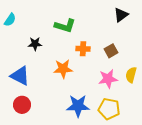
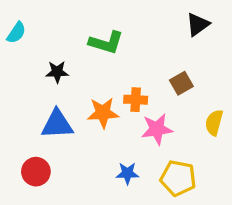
orange cross: (83, 49) -> (136, 100), moved
blue triangle: (20, 76) -> (57, 124), moved, turned -30
pink star: (108, 79) -> (157, 129), moved
blue star: (78, 106) -> (127, 173), size x0.6

